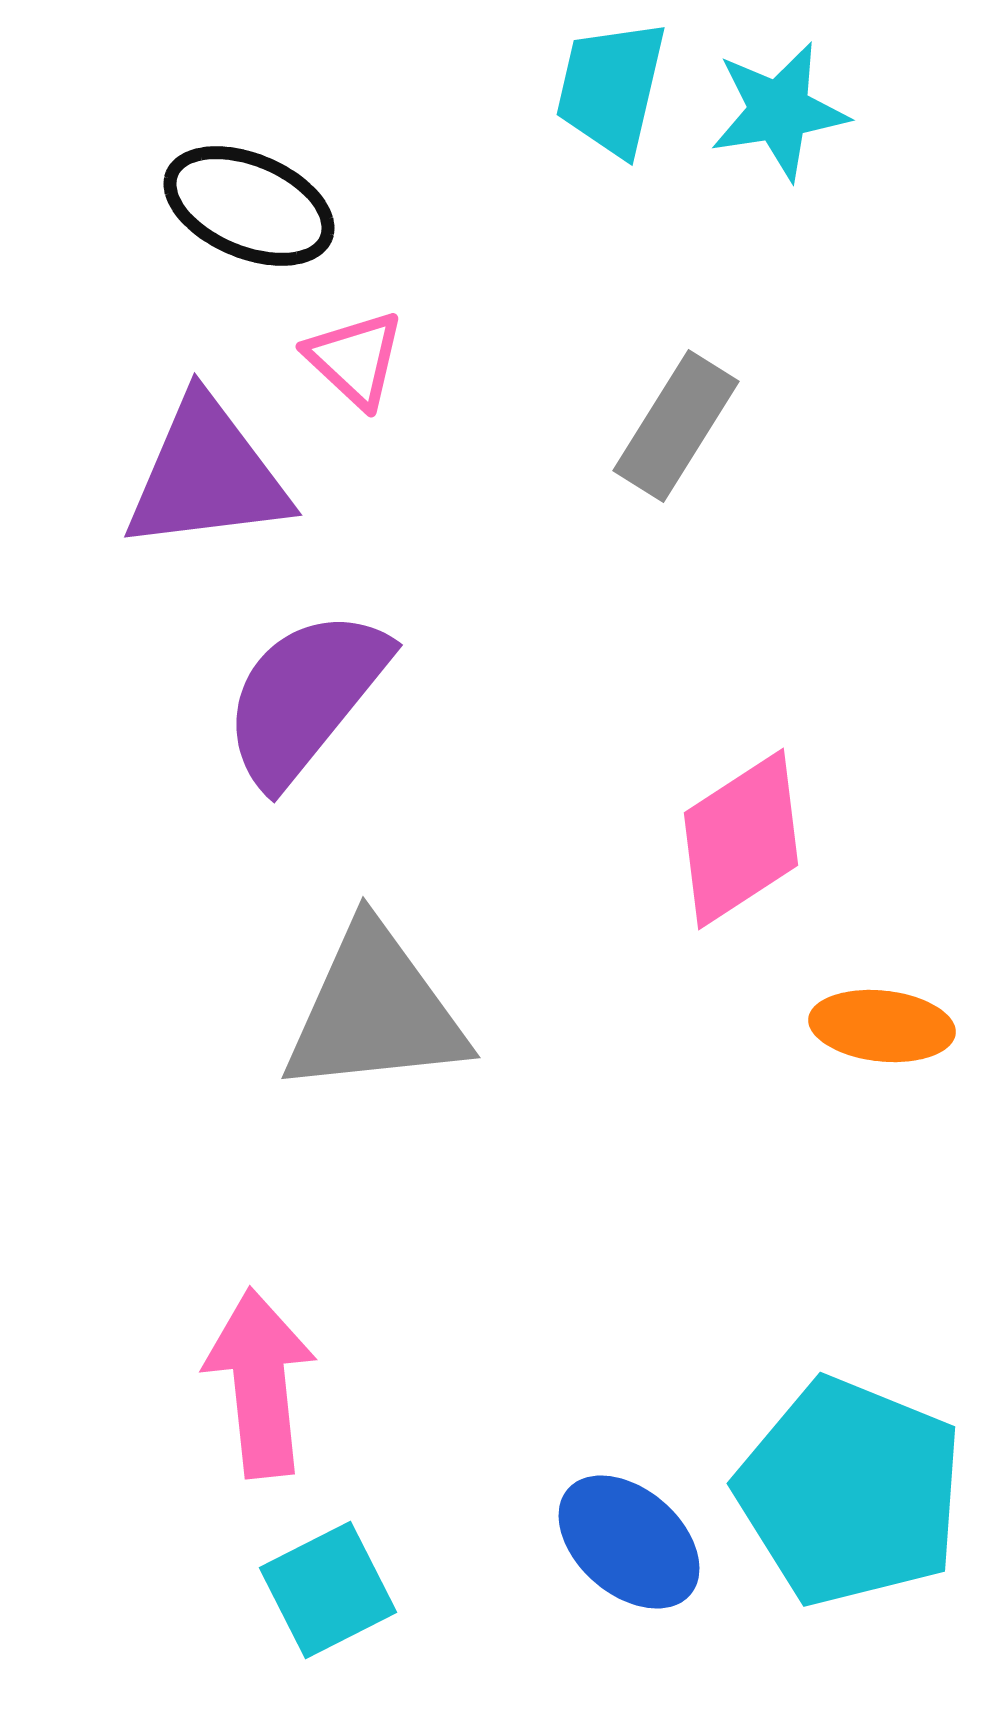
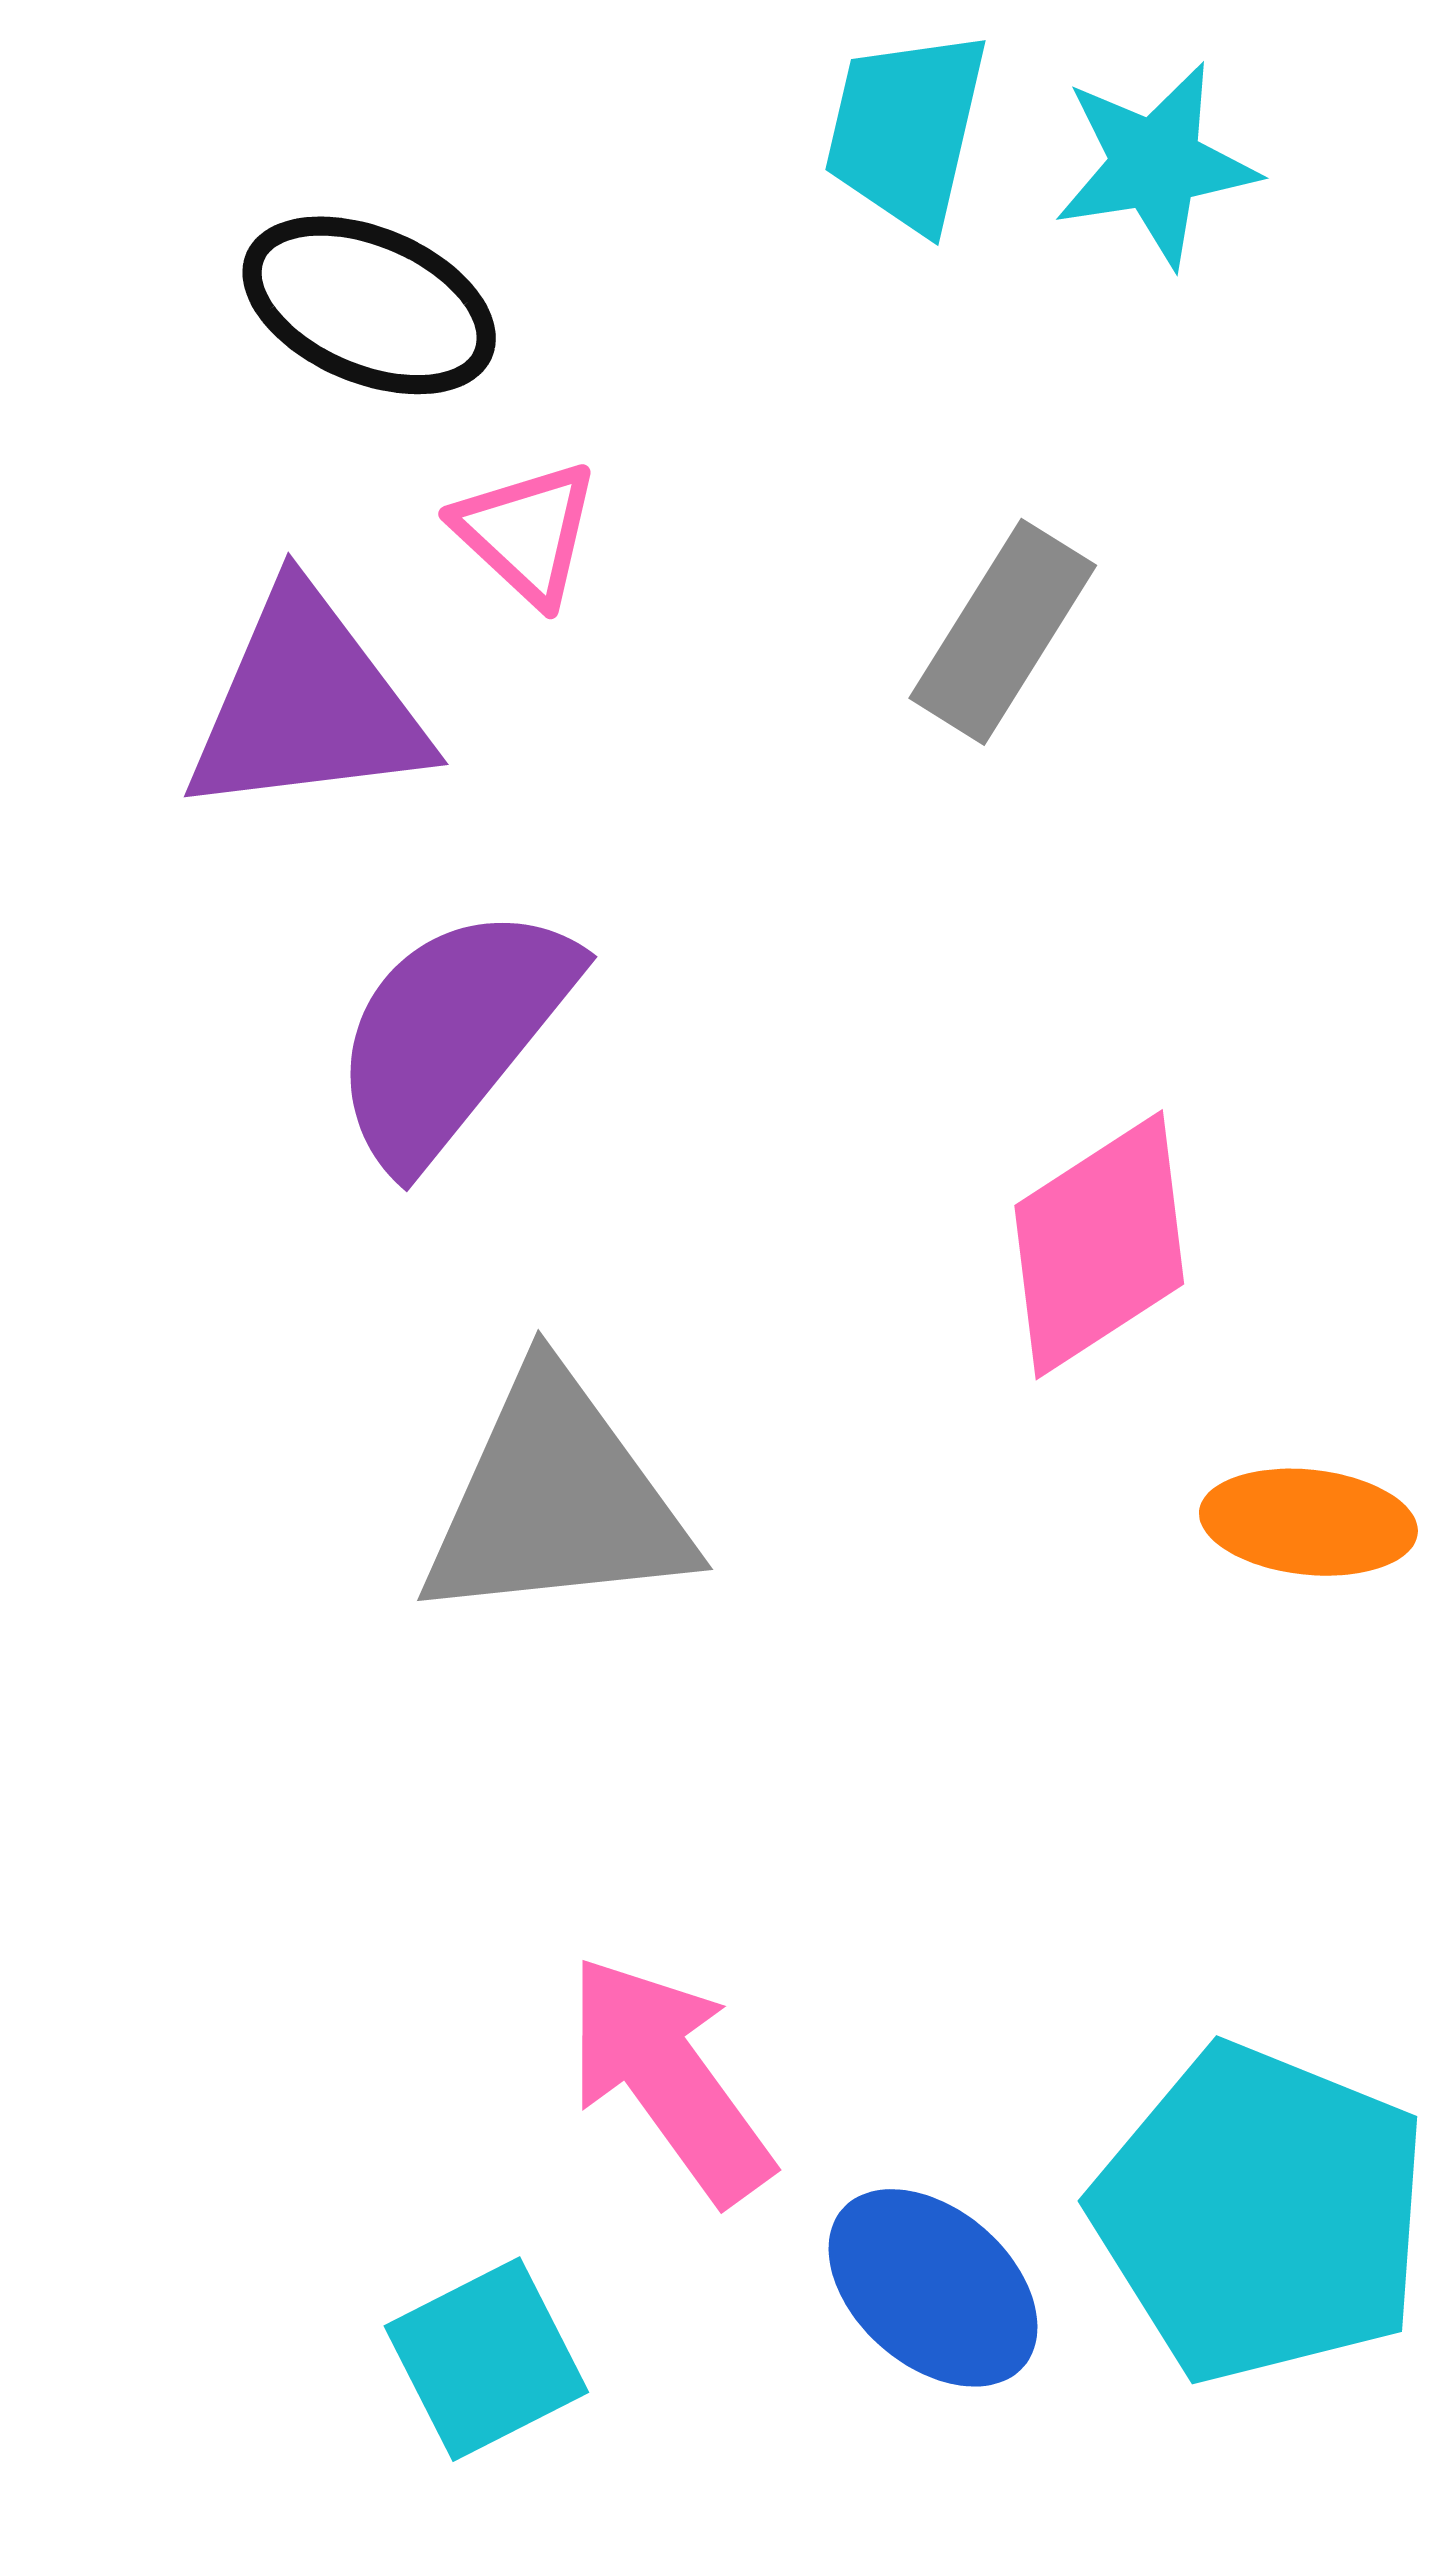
pink arrow: (260, 1383) -> (669, 2079), moved, turned -30

